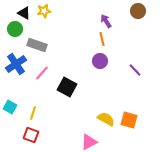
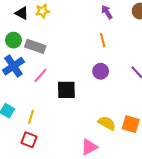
purple arrow: (106, 21) -> (107, 12), moved
green circle: (15, 29) -> (13, 40), moved
purple circle: (100, 61) -> (101, 71), moved
black square: (67, 87) -> (66, 90), turned -30

